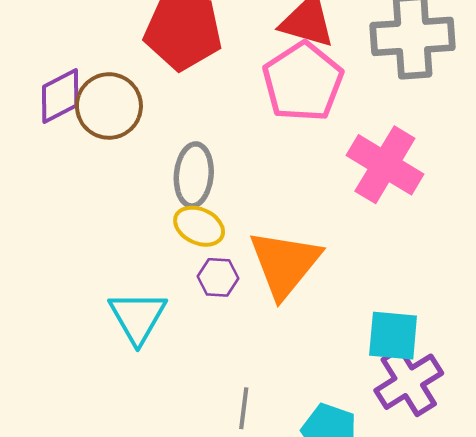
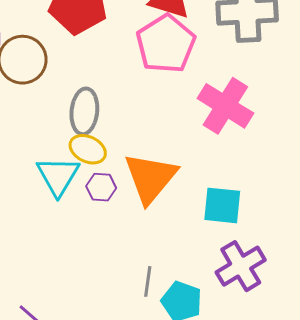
cyan triangle: (138, 317) -> (58, 176), moved
cyan square: (393, 336) -> (222, 205), moved
gray line: (244, 408) -> (148, 281), moved

